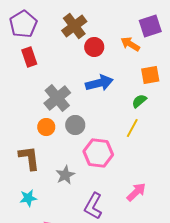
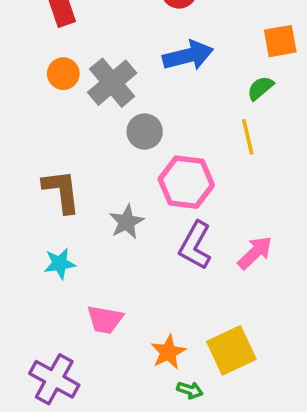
orange circle: (46, 127) -> (63, 74), moved
yellow line: (132, 128) -> (248, 137), turned -42
purple L-shape: (93, 206) -> (195, 245), moved

